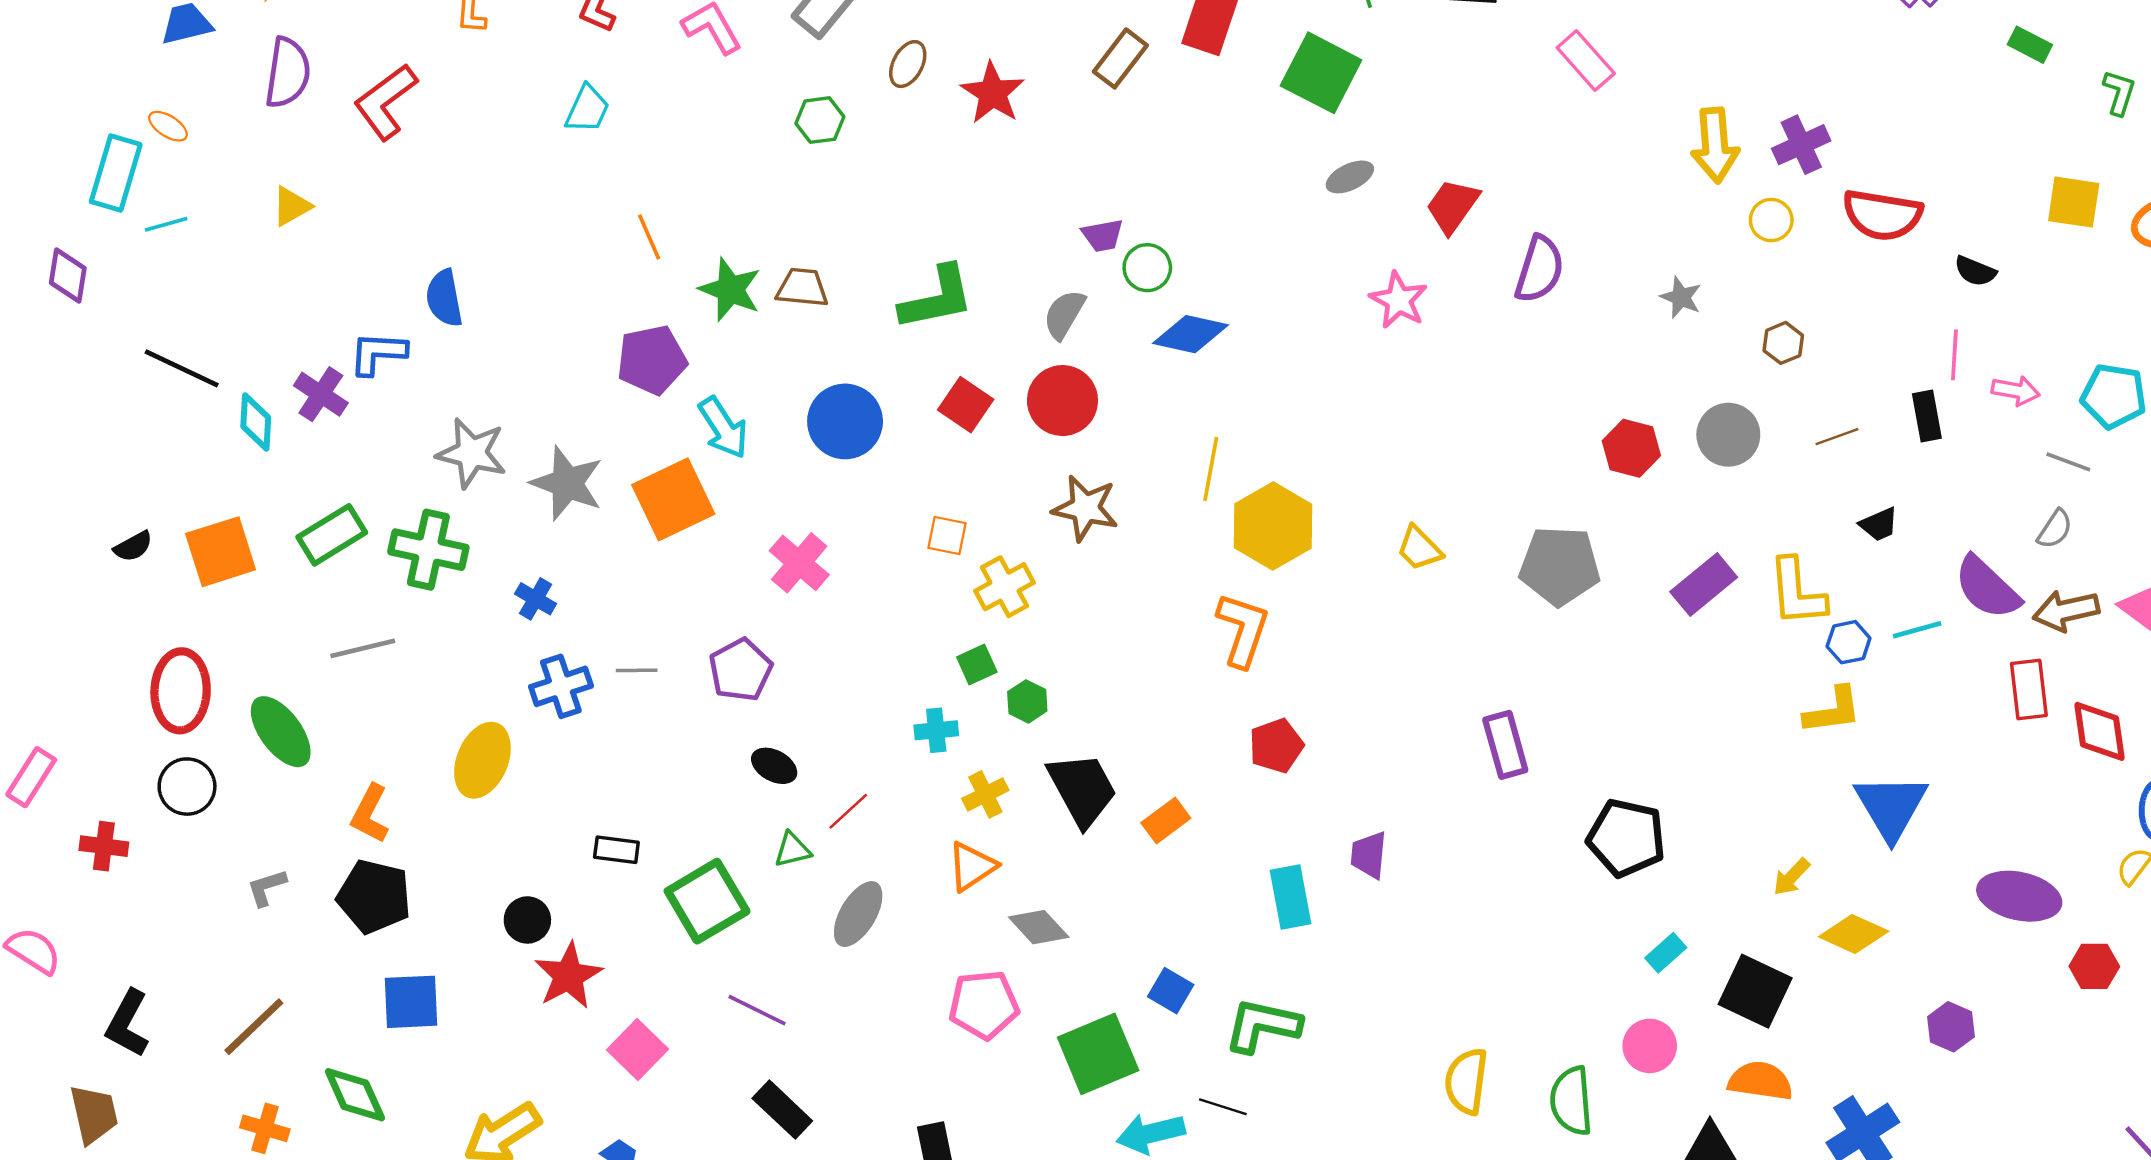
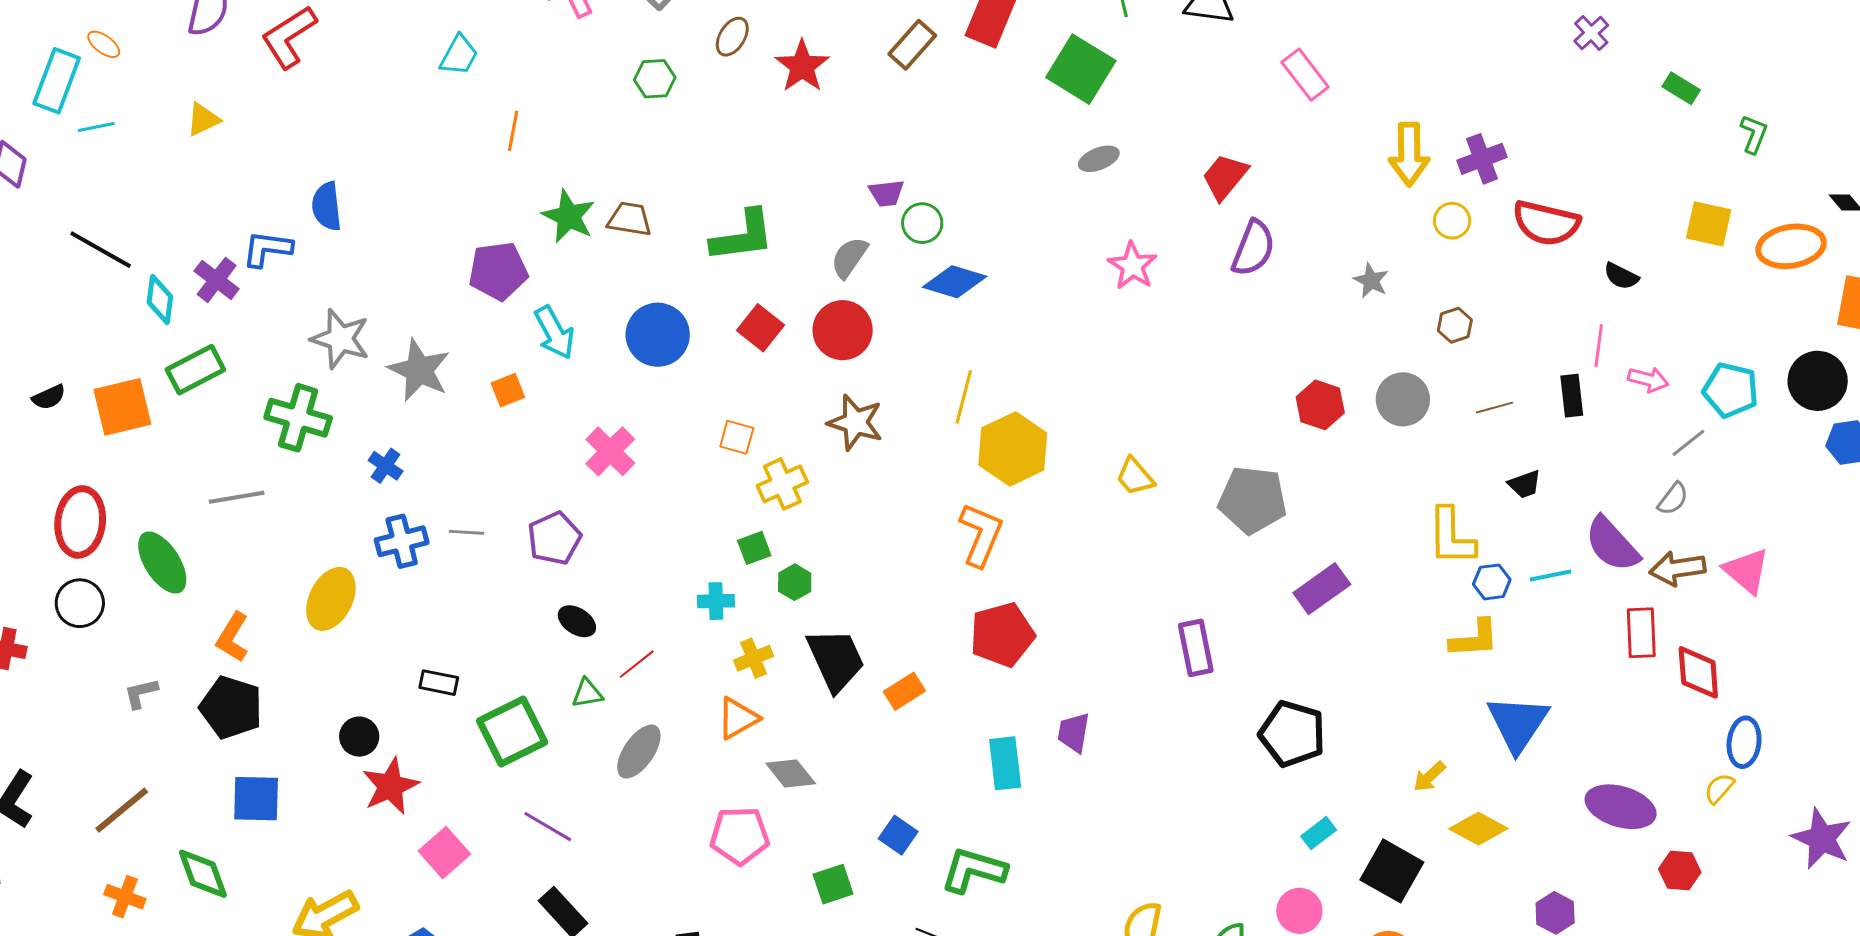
red trapezoid: (1452, 206) -> (1225, 177), moved
orange line: (649, 237) -> (513, 131), moved, turned 30
gray line: (2068, 462) -> (1688, 443), turned -63
orange square: (673, 499) -> (508, 390), size x0.5
green rectangle: (332, 535) -> (195, 370), moved
purple rectangle: (1704, 585) -> (1322, 589), moved
red pentagon: (1276, 746) -> (1002, 635), size x1.4
green square: (1098, 1054) -> (833, 884), size x0.6

